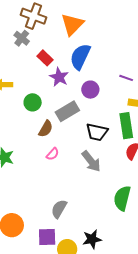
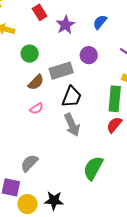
blue semicircle: (80, 57) -> (100, 22), moved, size x0.6
red rectangle: (45, 58) -> (40, 12), moved
purple star: (59, 77) -> (65, 25), moved
black trapezoid: (97, 132) -> (72, 97), moved, turned -95

